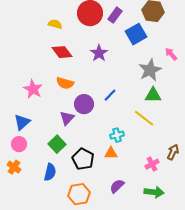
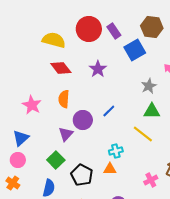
purple rectangle: (115, 15) -> (114, 31), turned -70
yellow semicircle: (55, 24) -> (54, 40), size x1.6
gray star: (150, 70) -> (149, 86), size x0.7
orange semicircle: (65, 83) -> (64, 99), turned 78

